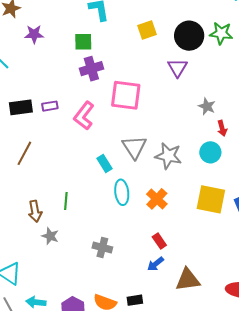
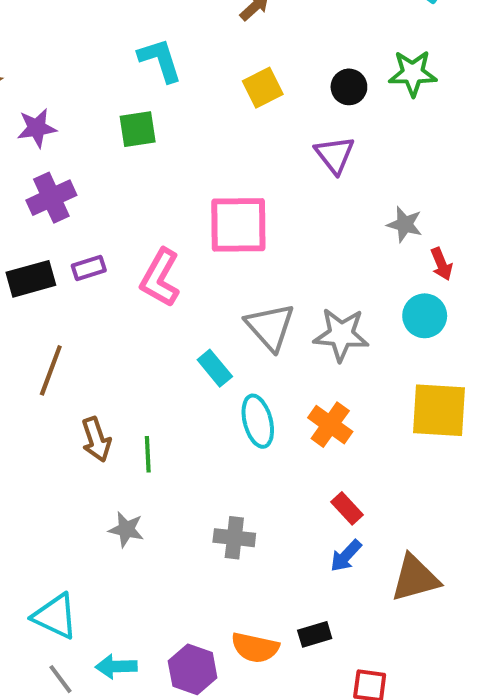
black circle: (189, 36) -> (349, 87), size x0.6
purple cross: (91, 69) -> (51, 198), moved
brown arrow: (35, 211) -> (96, 439), moved

